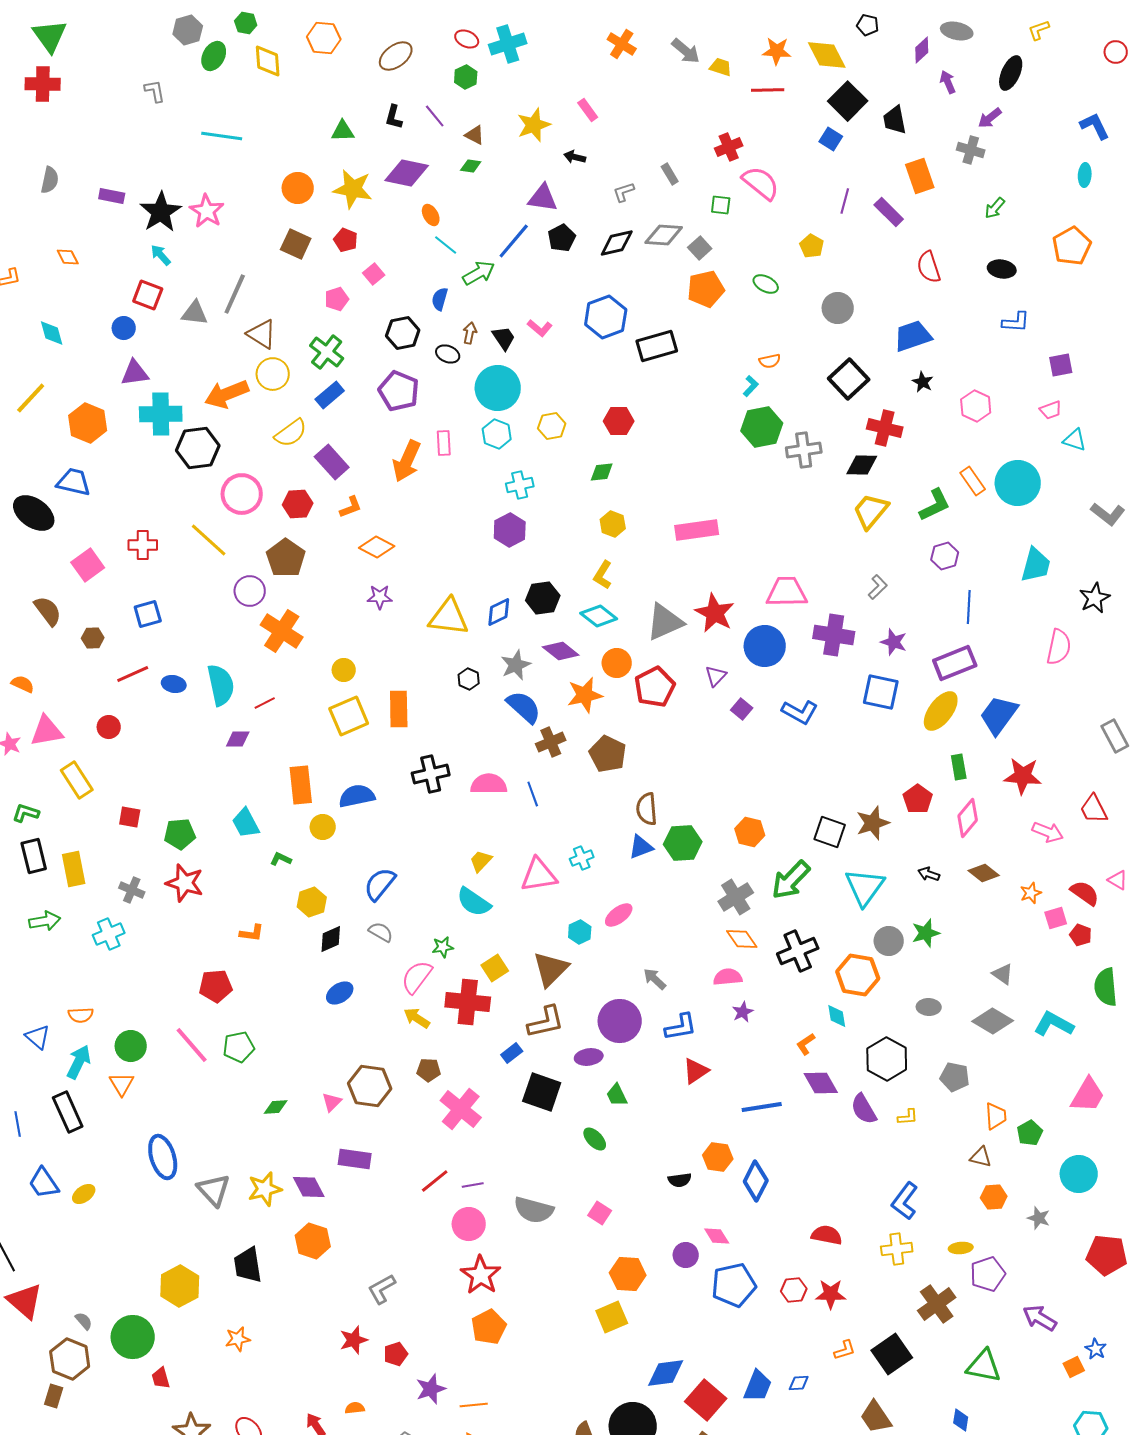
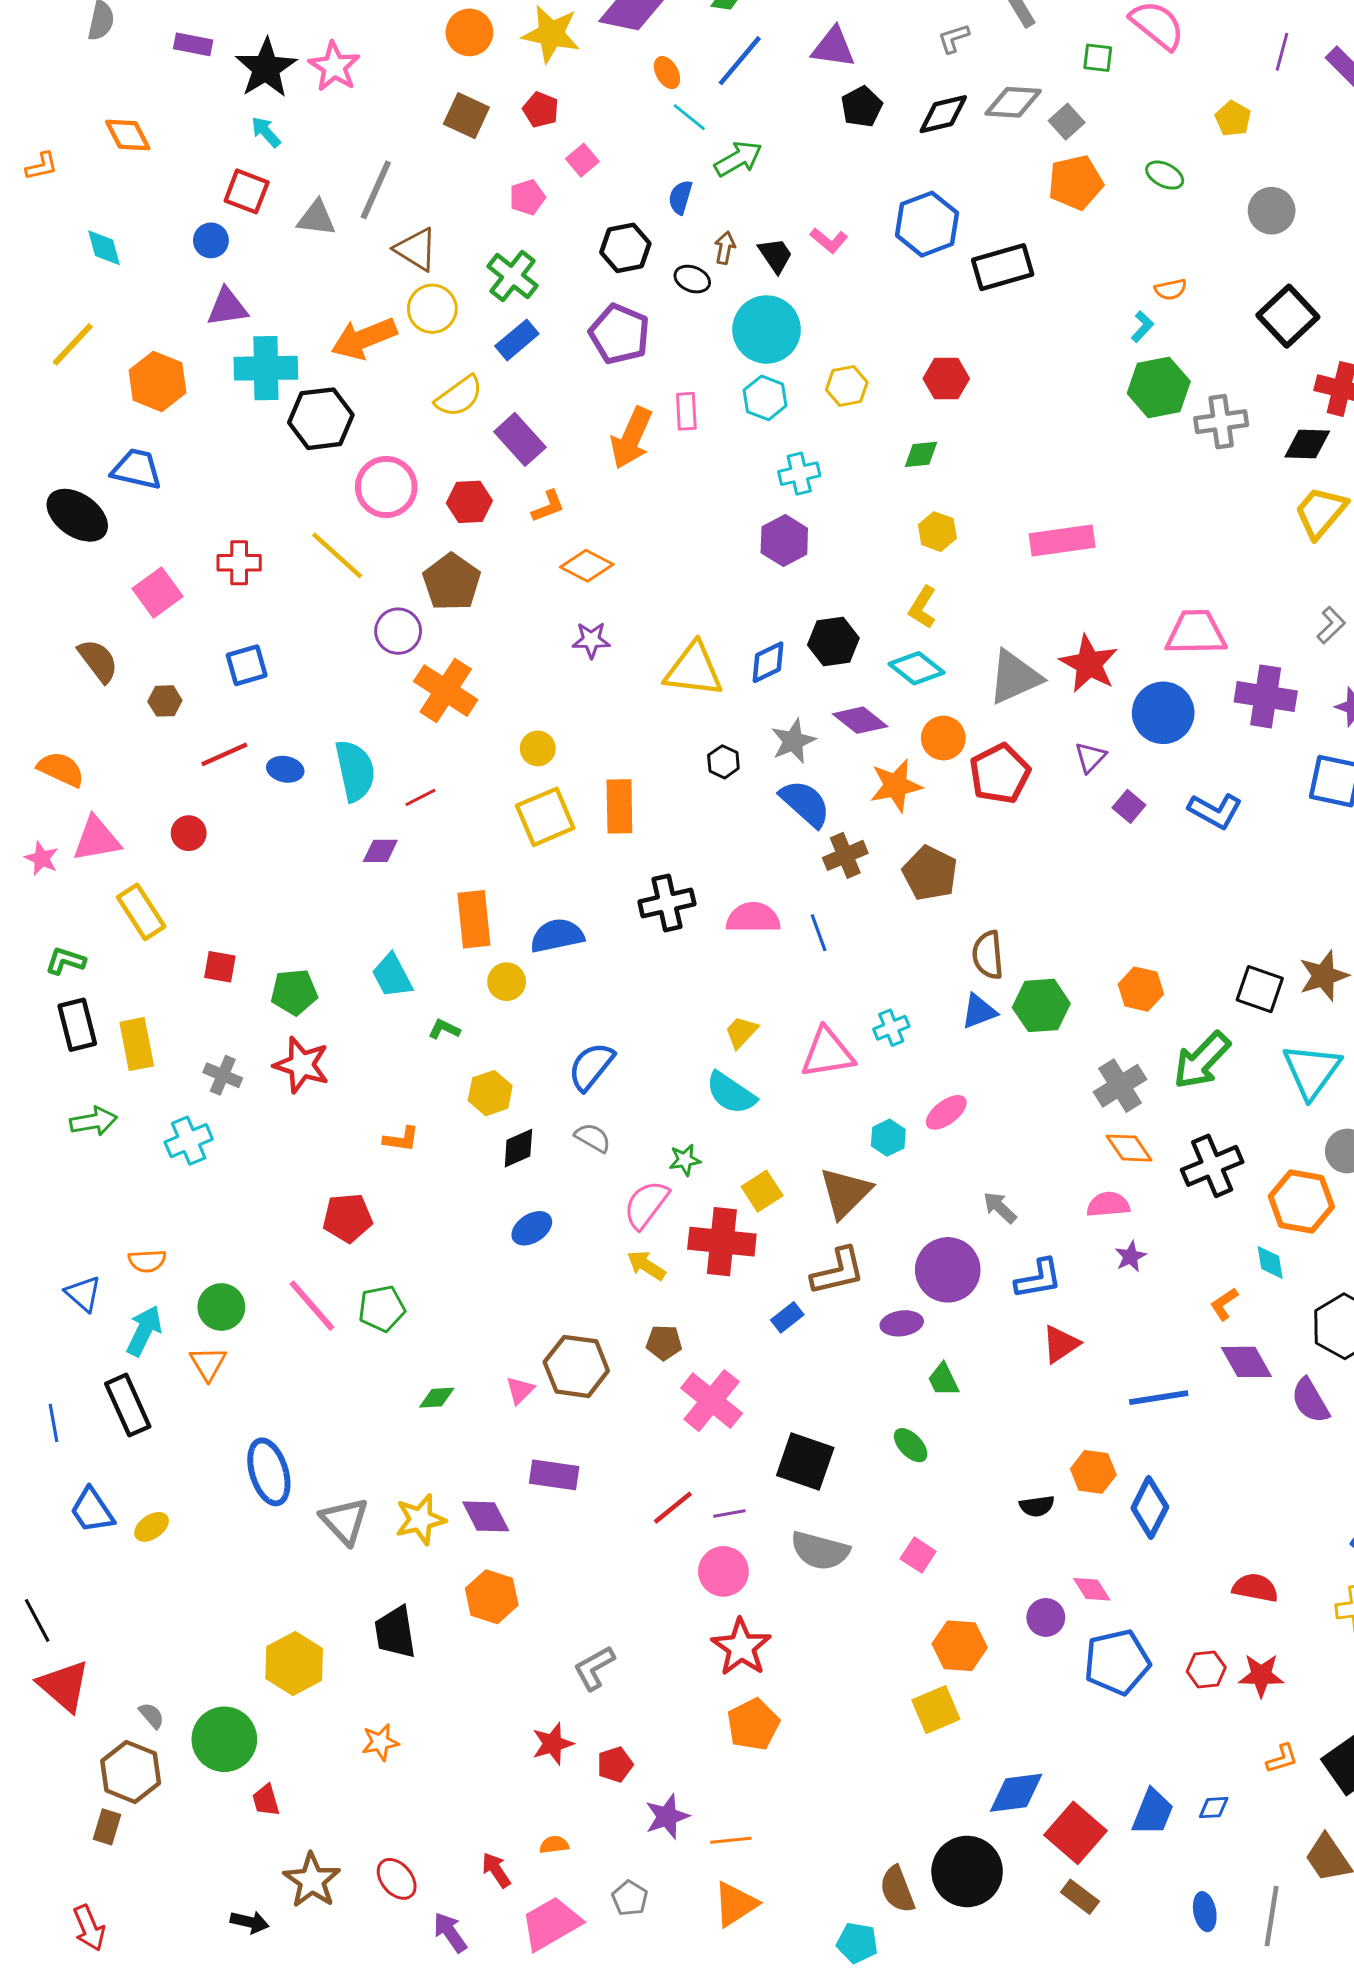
blue line: (514, 241) -> (740, 61), moved
orange diamond: (68, 257) -> (128, 135), size x1.4
orange semicircle: (23, 684) -> (61, 769), size x1.4
black square: (542, 1092) -> (805, 1461), moved

